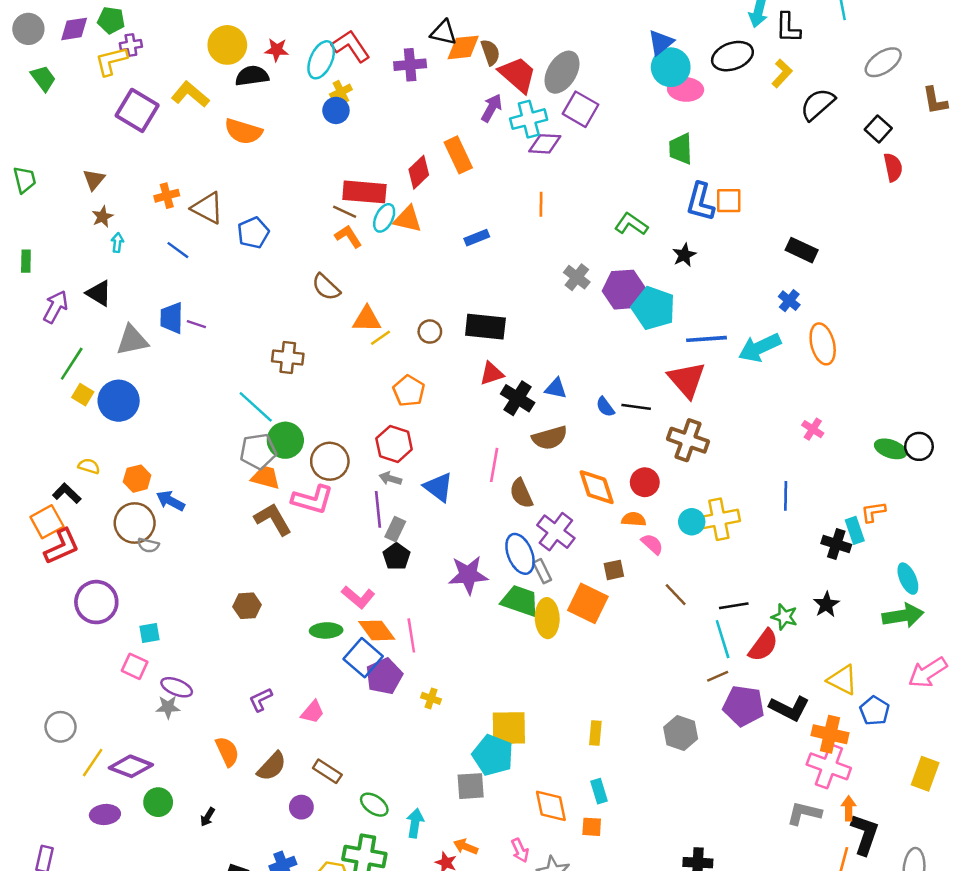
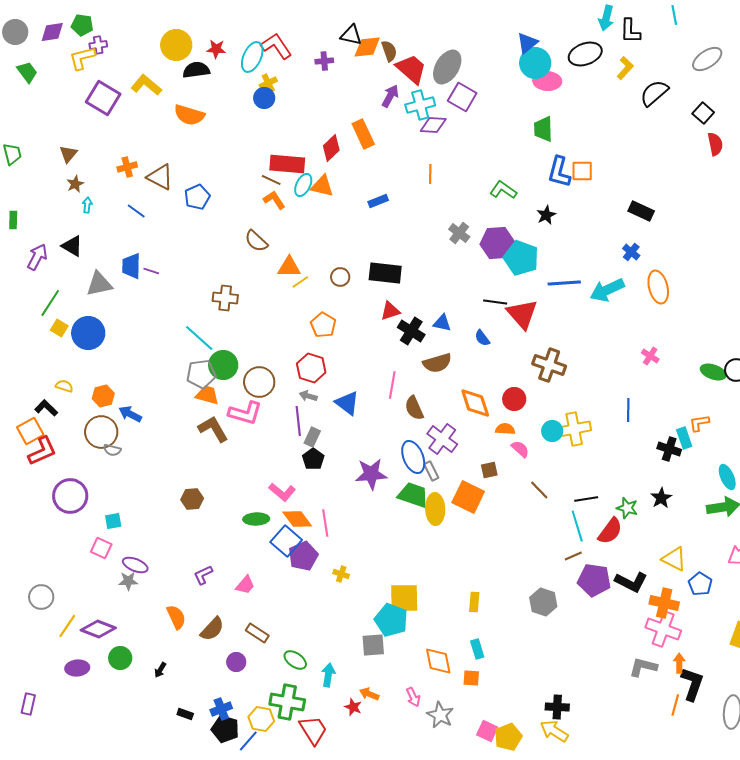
purple cross: (410, 65) -> (324, 61), size x0.7
red triangle: (687, 380) -> (522, 314), moved
black line: (636, 407) -> (495, 302), moved

